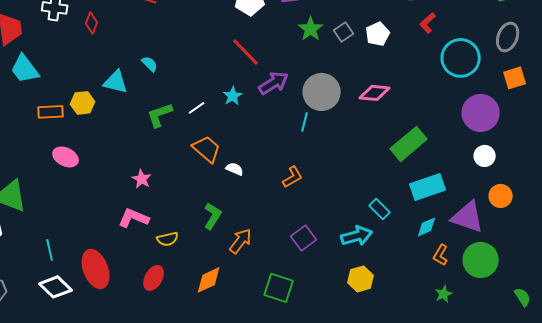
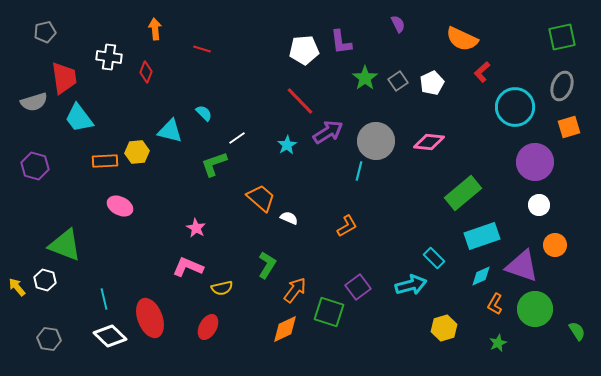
white line: (197, 108) -> (237, 138), moved
yellow hexagon: (361, 279) -> (444, 328), moved
orange diamond: (209, 280) -> (285, 329), moved
green square: (279, 288) -> (329, 312), moved
green semicircle: (523, 297) -> (577, 331), moved

